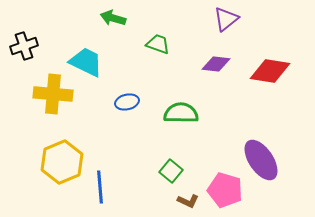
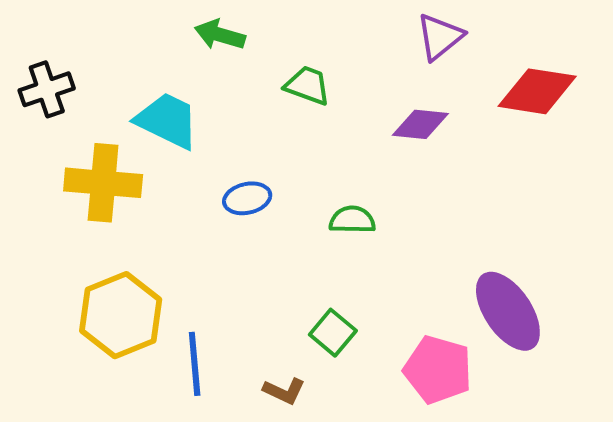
red diamond: (270, 71) -> (537, 91), moved
green semicircle: (181, 113) -> (352, 220), size x0.7
brown L-shape: (188, 201) -> (284, 391), moved

